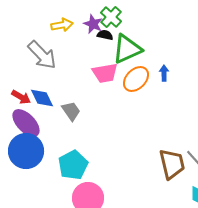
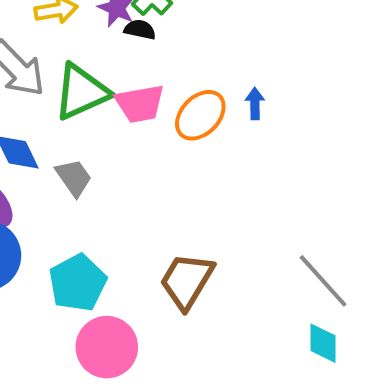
green triangle: (127, 49) -> (81, 92), moved
brown trapezoid: (172, 164) -> (187, 281), moved, turned -136

